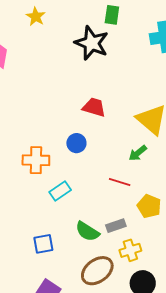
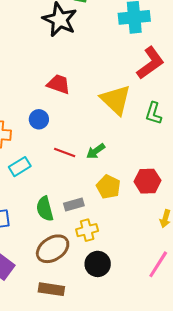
green arrow: (138, 153) -> (96, 151), moved
red line: (120, 182) -> (65, 152), moved
green semicircle: (87, 231) -> (45, 209), turned 40

